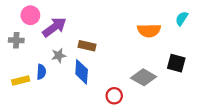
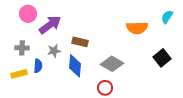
gray cross: (16, 40) -> (22, 48), moved
black square: (176, 63) -> (162, 58), turned 36
gray diamond: (144, 77) -> (112, 64), moved

